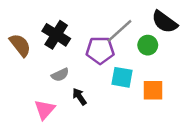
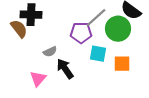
black cross: (56, 35) -> (31, 15), moved, turned -30
green circle: (148, 45) -> (118, 29), size x1.6
black arrow: (79, 97) -> (65, 69), size x1.5

